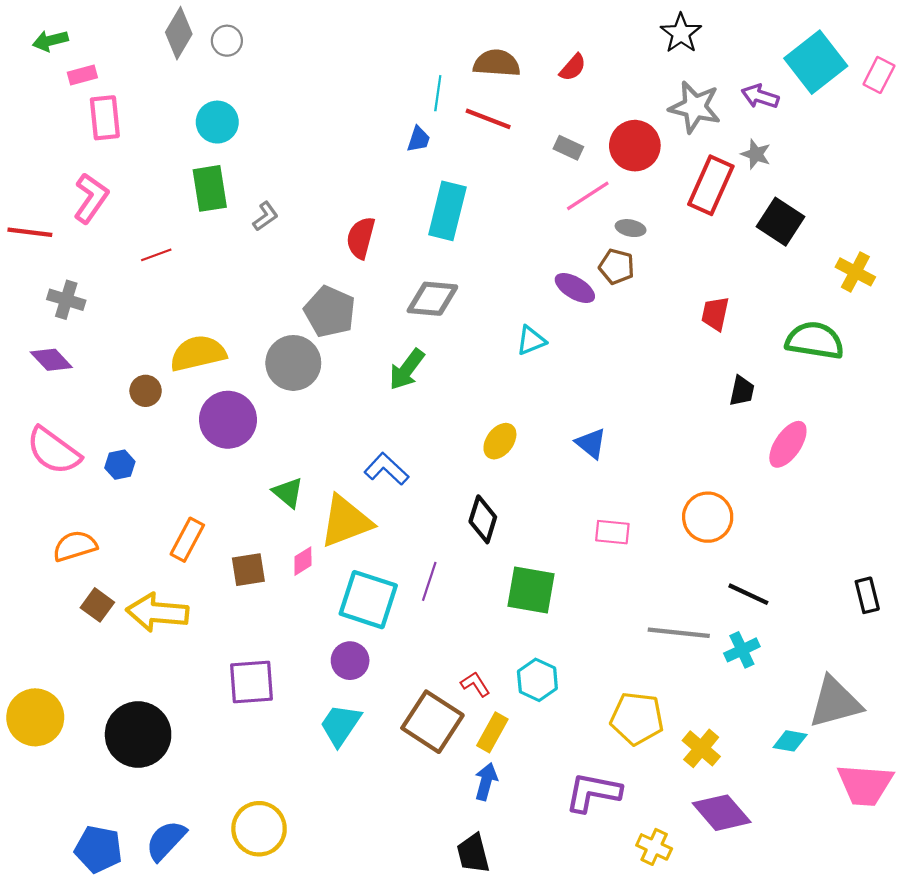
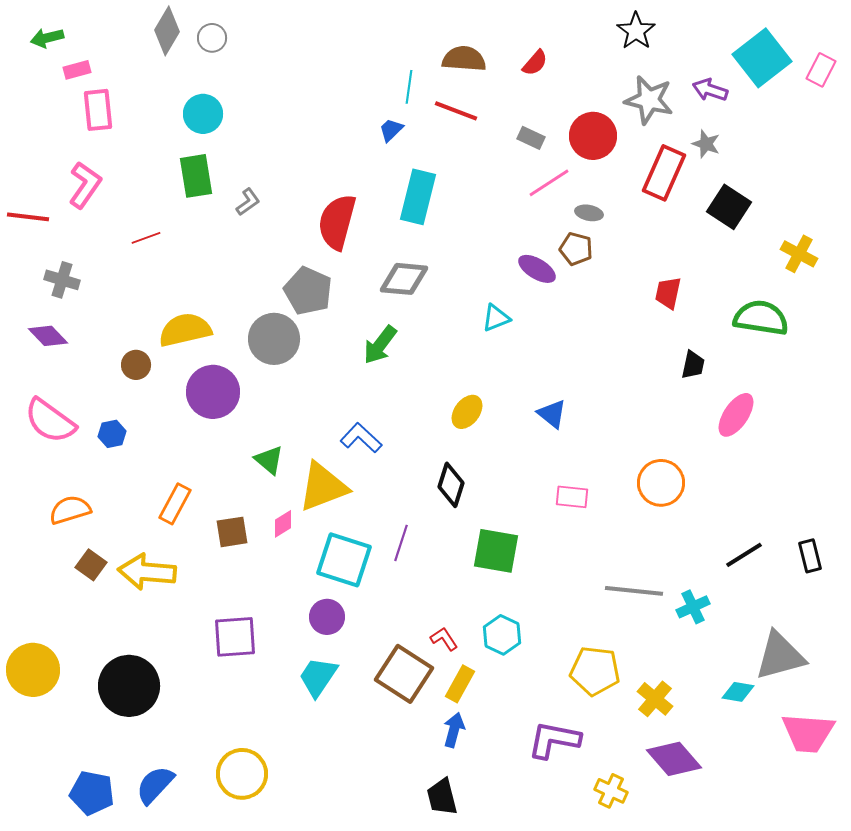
blue trapezoid: (419, 139) -> (391, 130), turned -152
red semicircle: (361, 238) -> (337, 222), size x1.4
black line: (748, 594) -> (744, 555), moved, turned -57

